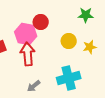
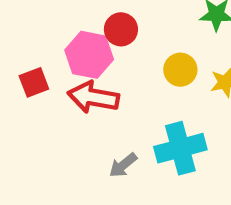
red arrow: (28, 54) -> (93, 97), turned -75
gray arrow: (34, 86) -> (123, 165), moved

